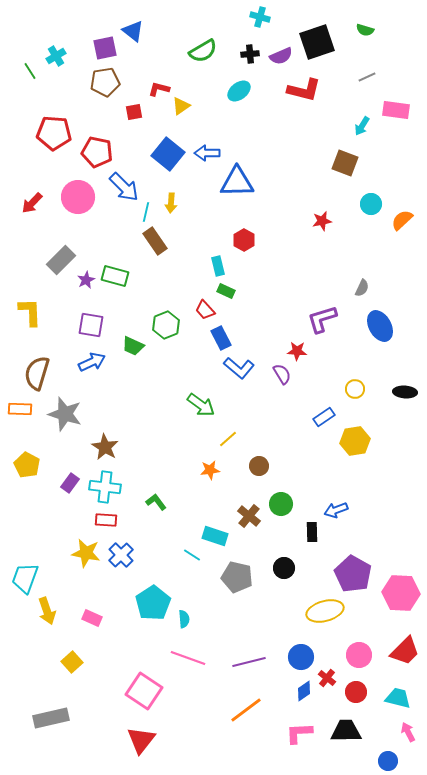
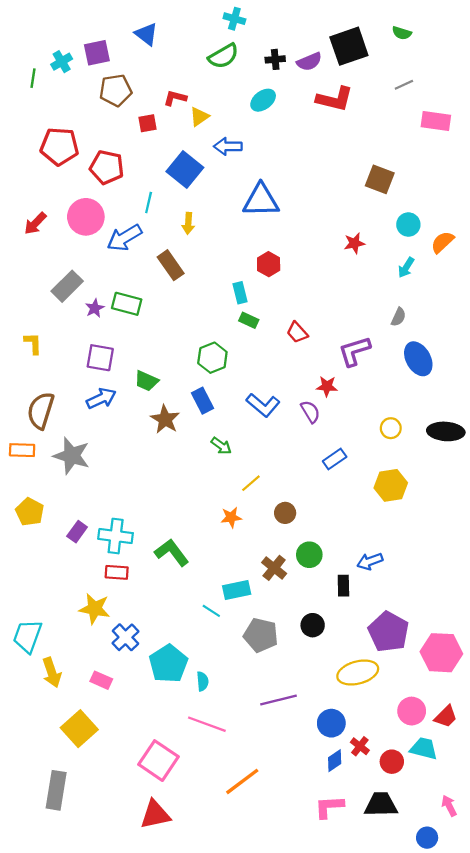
cyan cross: (260, 17) -> (234, 19), moved
purple square: (105, 48) -> (97, 53), moved
green line: (30, 71) -> (33, 78), turned 42
cyan arrow: (362, 126) -> (406, 267), moved
blue arrow: (207, 153) -> (228, 146), moved
blue arrow: (124, 187) -> (124, 238), moved, turned 104
cyan line: (146, 212) -> (149, 203), moved
red trapezoid: (205, 310) -> (297, 332), moved
yellow L-shape: (30, 312) -> (33, 343), size x0.7
green hexagon: (166, 325) -> (212, 358), moved
blue rectangle: (221, 338) -> (203, 401), moved
black ellipse: (405, 392) -> (446, 431), size x1.4
green arrow: (201, 405) -> (221, 446), size x0.7
blue rectangle: (324, 417) -> (335, 459), moved
brown star: (105, 447) -> (165, 419), moved
green L-shape: (156, 502) -> (172, 553), size x1.5
cyan rectangle: (215, 536) -> (237, 590), turned -30
blue cross: (121, 555) -> (125, 637), moved
red trapezoid: (405, 651) -> (446, 717), size x0.7
pink circle: (359, 655) -> (412, 711), moved
yellow square: (72, 662) -> (79, 729), size x1.5
purple line: (249, 662) -> (278, 700), moved
cyan trapezoid: (398, 698) -> (424, 748), moved
orange line: (246, 710) -> (242, 781), moved
gray rectangle: (51, 718) -> (56, 790), turned -68
red triangle: (141, 740) -> (155, 814), turned 40

